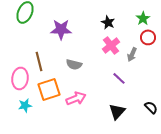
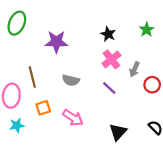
red circle: (148, 37) -> (152, 85), moved
purple line: (119, 78) -> (109, 88), moved
orange square: (49, 89) -> (43, 108), size x0.6
pink arrow: (76, 98) -> (73, 118), turned 54

